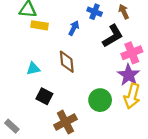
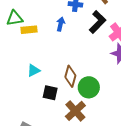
brown diamond: (67, 62) -> (70, 76), moved, turned 35
green circle: (100, 100) -> (89, 87), moved

